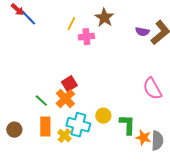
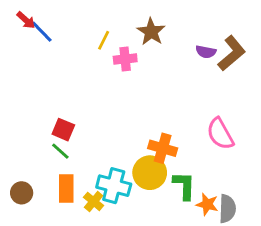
red square: (69, 84) -> (63, 130), moved, turned -35
orange cross: (65, 99) -> (163, 148), moved, turned -30
yellow circle: (103, 116) -> (150, 173), size x1.5

